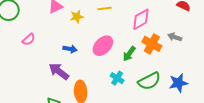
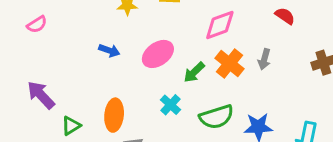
gray arrow: (175, 37) -> (264, 59), turned -104
pink semicircle: (29, 39) -> (37, 24), moved
purple arrow: (59, 71) -> (41, 95), moved

